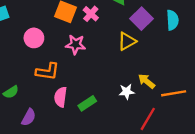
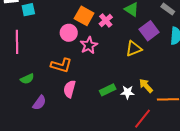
pink circle: (34, 38) -> (69, 33), moved
pink star: (76, 45) -> (89, 45), turned 30
green rectangle: (87, 103) -> (108, 90), moved

